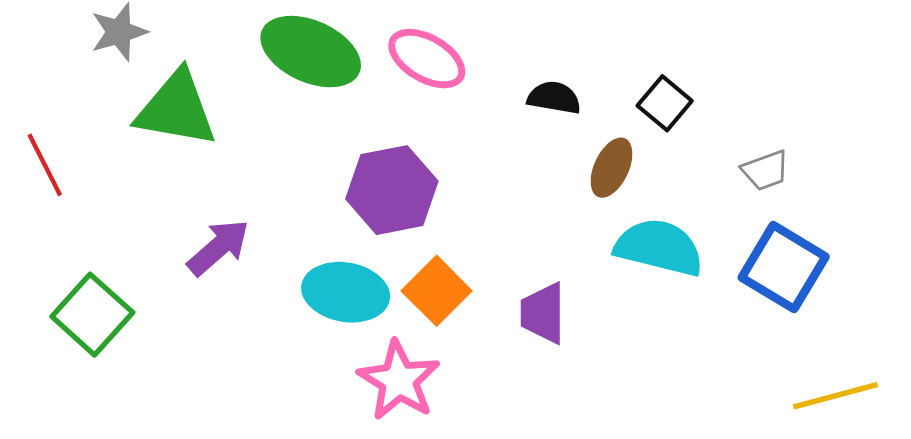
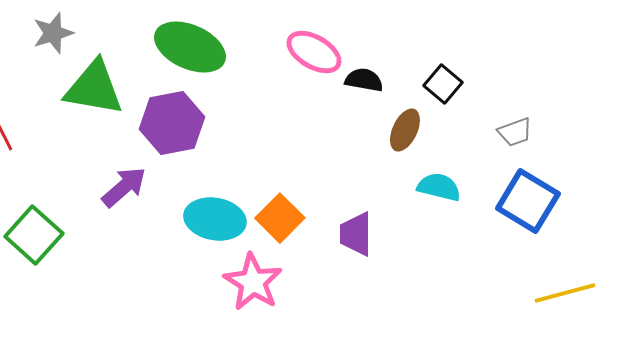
pink ellipse: (427, 59) -> (314, 52), moved
purple hexagon: (392, 190) -> (172, 123), moved
cyan semicircle: (659, 247) -> (439, 187), size x0.7

